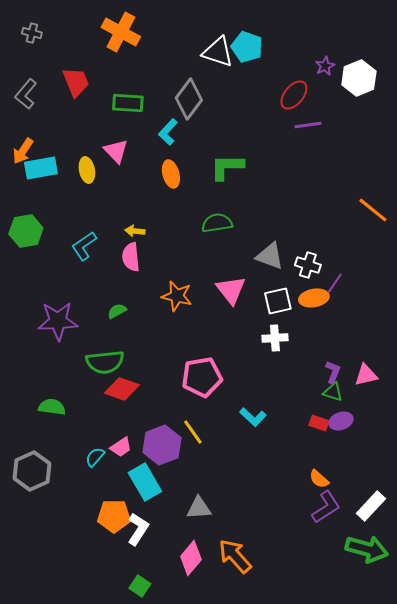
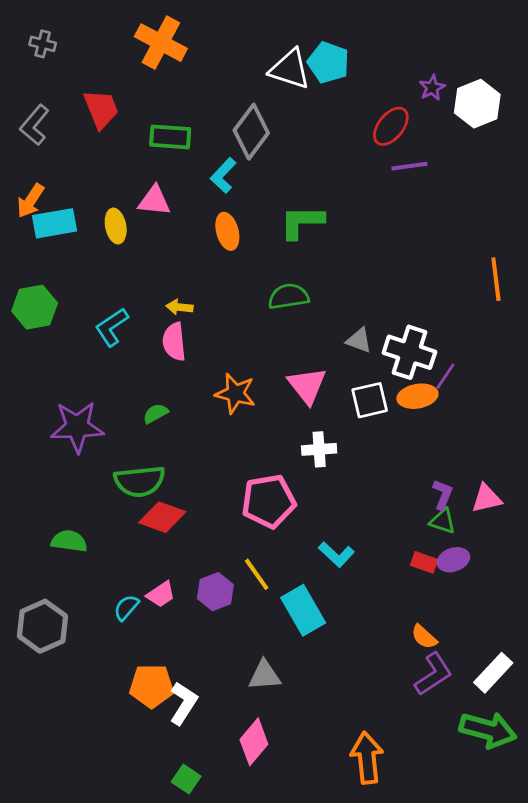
pink triangle: (116, 151) -> (154, 201), turned -40
orange line: (373, 210) -> (496, 279), turned 44
gray triangle: (270, 256) -> (359, 340), size x0.7
white cross: (308, 265) -> (409, 352), size x1.5
white cross: (275, 338) -> (319, 449), moved
purple hexagon: (162, 445) -> (215, 592), size x0.7
cyan rectangle: (145, 482) -> (303, 610), moved
orange arrow: (235, 556) -> (367, 758), moved, turned 36

